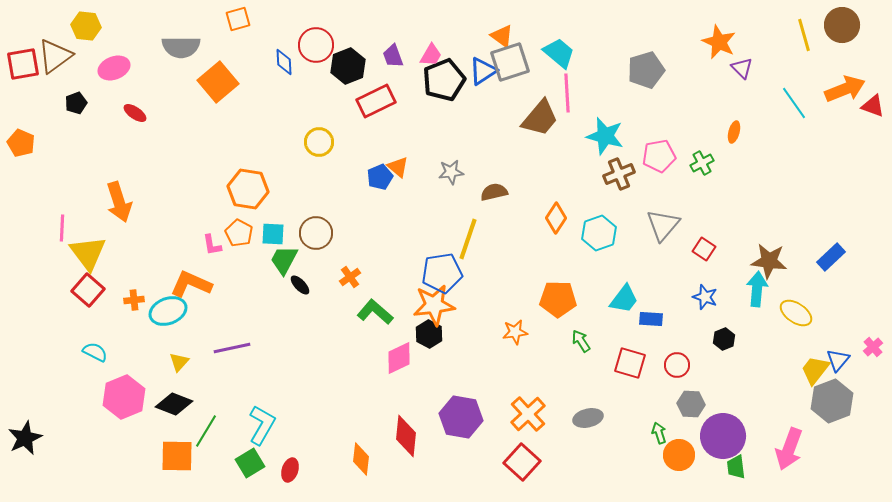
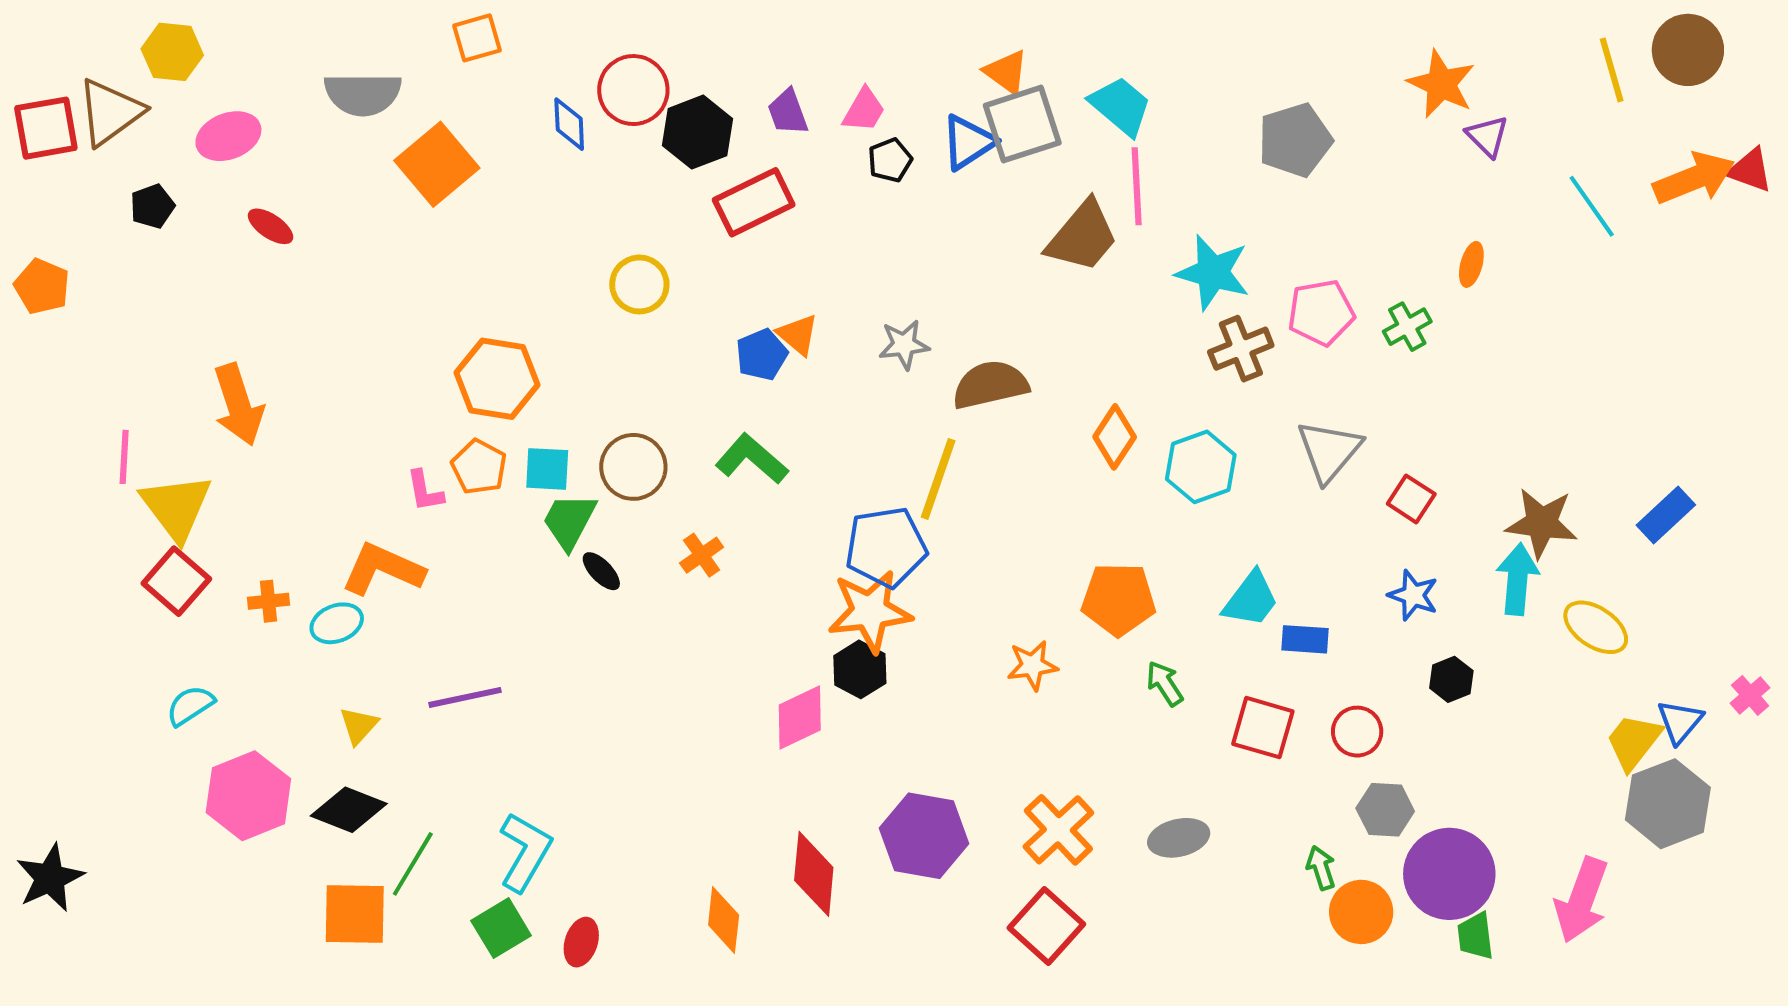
black pentagon: (444, 80) -> (890, 160), size x0.5
red triangle: (873, 106) -> (1750, 170), moved
brown semicircle: (494, 192) -> (990, 385), size x1.4
cyan ellipse: (168, 311) -> (337, 623), size x0.7
green L-shape: (375, 312) -> (752, 459), moved
cyan semicircle: (95, 352) -> (190, 705), turned -60

